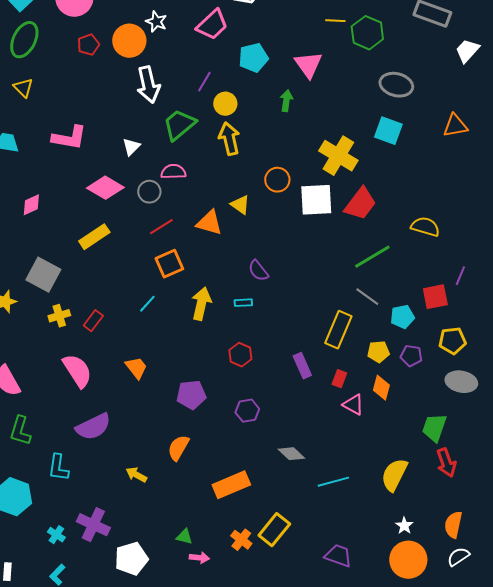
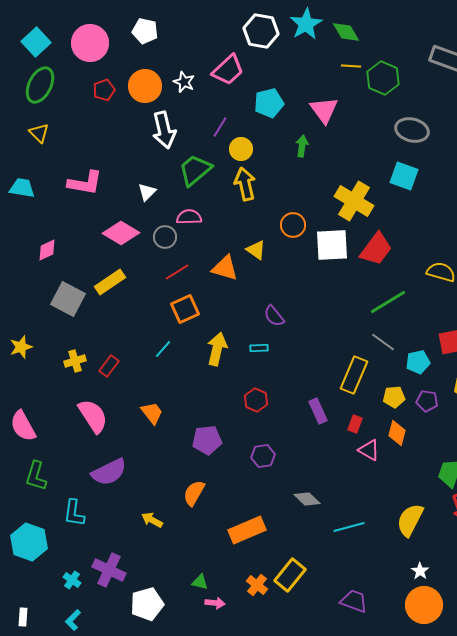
white star: (156, 22) -> (184, 82), moved
gray square: (43, 275) -> (68, 299), moved

